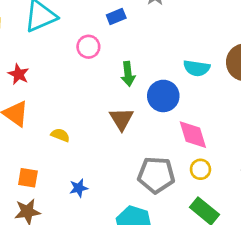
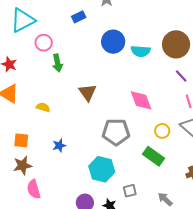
pink circle: (88, 47) -> (44, 43), moved
green arrow: (128, 74) -> (57, 63), moved
blue circle: (163, 96) -> (113, 42), moved
yellow circle: (200, 169) -> (162, 131), moved

